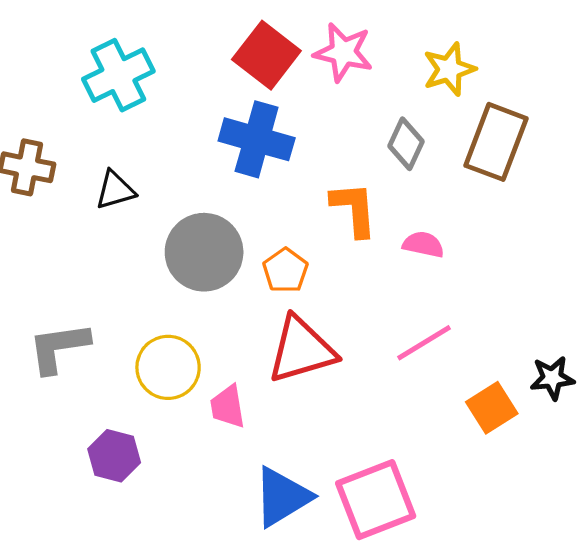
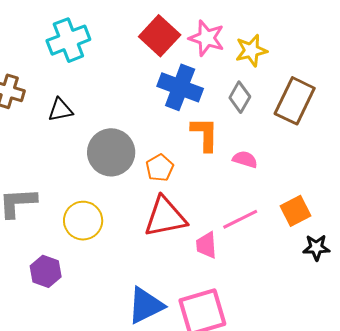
yellow star: (449, 69) -> (251, 50), moved
blue cross: (257, 139) -> (180, 87), moved
pink trapezoid: (228, 407) -> (206, 245), moved
orange square: (492, 408) -> (295, 211), moved

